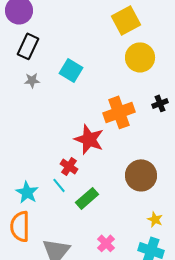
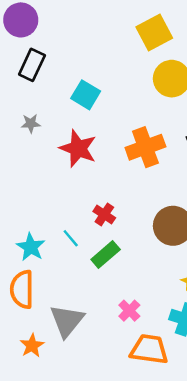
gray star: (32, 80) -> (31, 123), moved
red star: (89, 139) -> (78, 148), moved
red cross: (69, 166) -> (104, 215), moved

